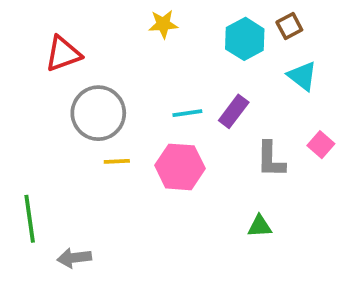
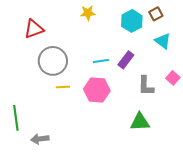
green triangle: (260, 226) -> (140, 122), size x1.5

